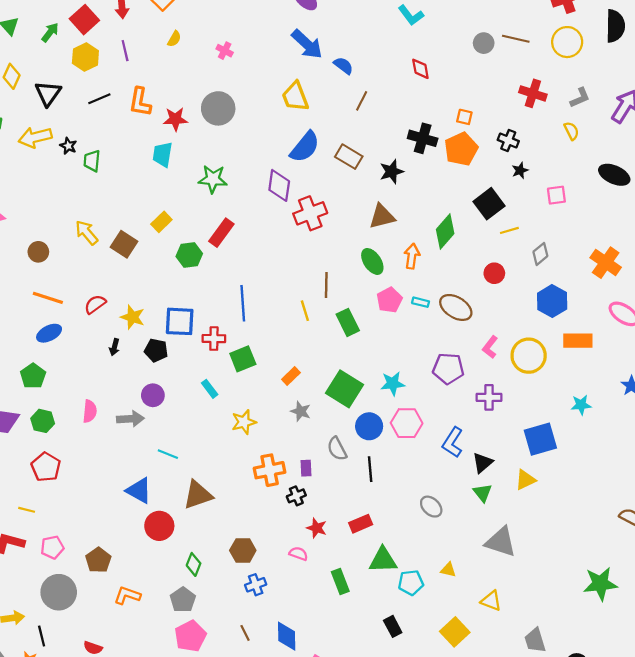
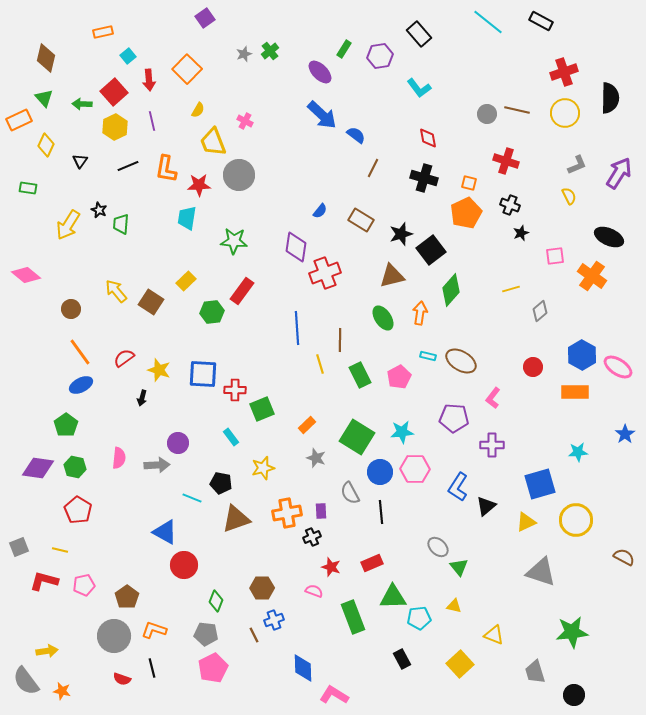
green arrow: (50, 32) -> (82, 104), turned -126
black triangle: (48, 93) -> (80, 161), size x0.6
red cross: (533, 93) -> (506, 161), moved
yellow trapezoid: (295, 97) -> (213, 142), moved
yellow arrow: (35, 137) -> (68, 225), moved, turned -44
black cross: (423, 138) -> (424, 178), moved
blue semicircle: (305, 147) -> (320, 211), size x0.5
black square: (489, 204) -> (431, 250), moved
orange cross: (606, 263) -> (592, 276), moved
red circle: (494, 273) -> (533, 367), moved
orange line: (48, 298) -> (80, 352), turned 36
pink pentagon: (389, 300) -> (399, 377), moved
blue hexagon: (552, 301) -> (582, 355), moved
blue line: (243, 303) -> (297, 328), moved
black pentagon: (156, 350) -> (221, 483), moved
yellow circle: (529, 356) -> (576, 520), moved
green triangle: (483, 493) -> (459, 567), moved
brown triangle: (198, 495) -> (236, 519), moved
gray triangle: (501, 542) -> (541, 572), moved
green rectangle: (340, 582) -> (353, 617), size x1.4
green star: (600, 584) -> (572, 632), moved
gray circle: (59, 592) -> (114, 636), moved
gray pentagon: (183, 600) -> (206, 634), turned -30
brown line: (245, 633) -> (254, 635), moved
black line: (42, 636) -> (152, 668), moved

